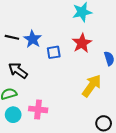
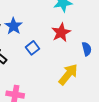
blue square: (54, 52) -> (33, 48), moved, turned -32

